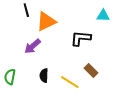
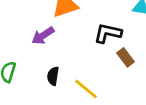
brown rectangle: (91, 70) -> (126, 57), moved

